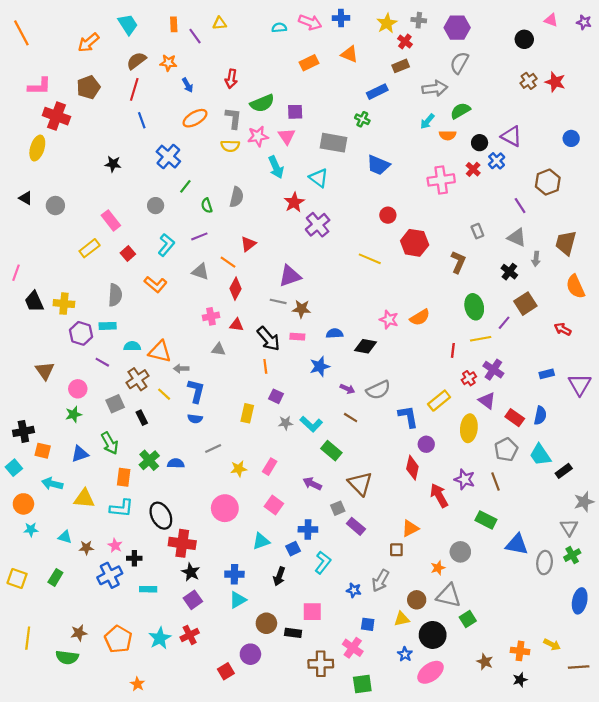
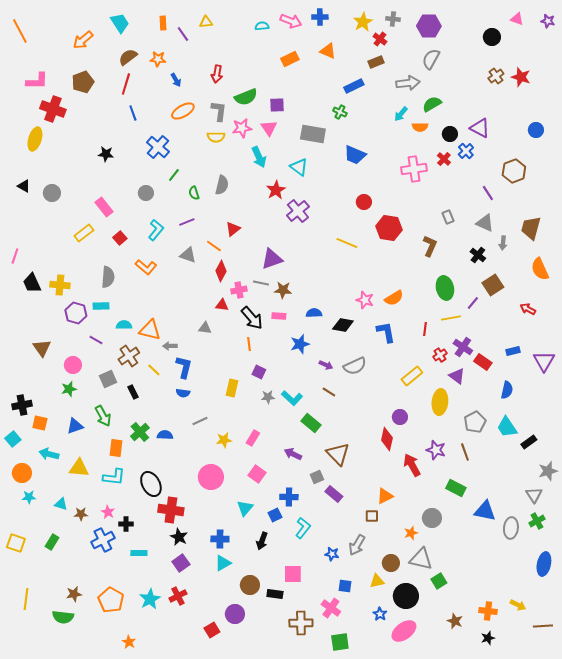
pink cross: (211, 316) -> (239, 290), moved
blue L-shape: (408, 417) -> (386, 332), moved
red rectangle: (515, 418) -> (483, 362), moved
cyan triangle: (261, 541) -> (245, 508), turned -30

